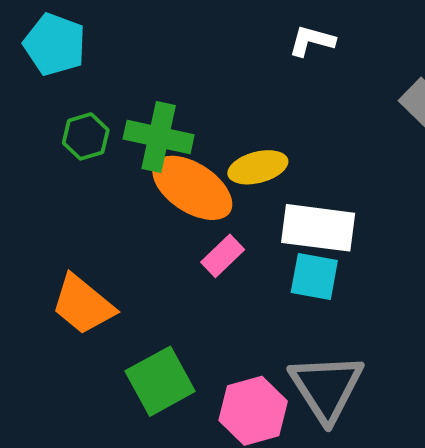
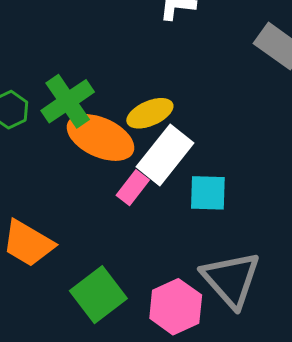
green cross: (159, 137) -> (68, 101), turned -38
white rectangle: (318, 228) -> (165, 155), moved, turned -50

